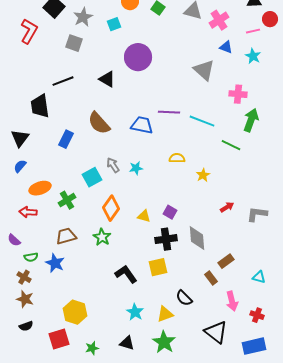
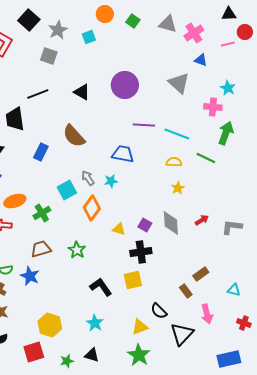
cyan star: (253, 56) -> (228, 88), moved
purple circle: (138, 57) -> (125, 85), moved
blue trapezoid: (142, 125) -> (123, 154), moved
yellow semicircle: (177, 158) -> (174, 162), moved
orange diamond: (111, 208) -> (92, 208), moved
gray diamond: (197, 238) -> (171, 223), moved
cyan star: (135, 312) -> (95, 323), moved
red cross: (257, 315) -> (244, 323), moved
black triangle: (216, 332) -> (182, 334), moved, turned 35
black triangle: (127, 343) -> (92, 355), moved

